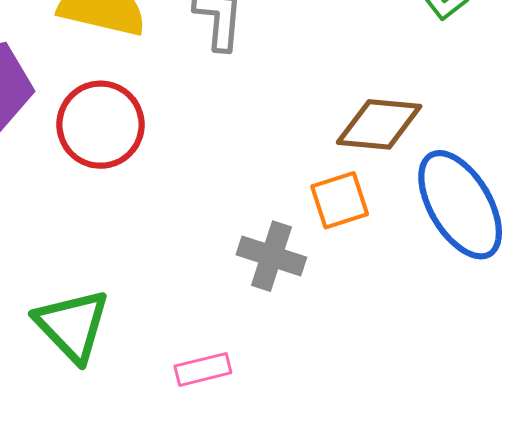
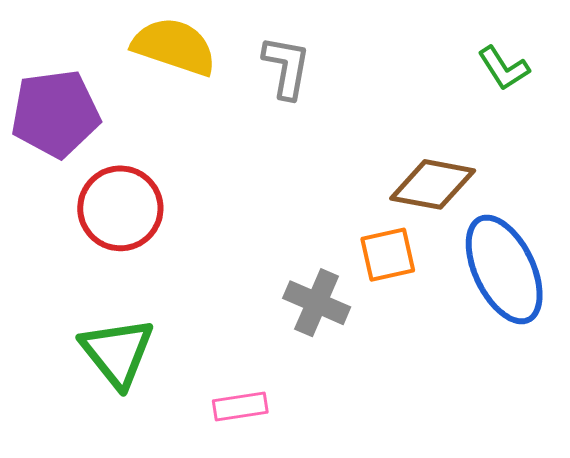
red circle: (101, 125) -> (120, 208), moved

